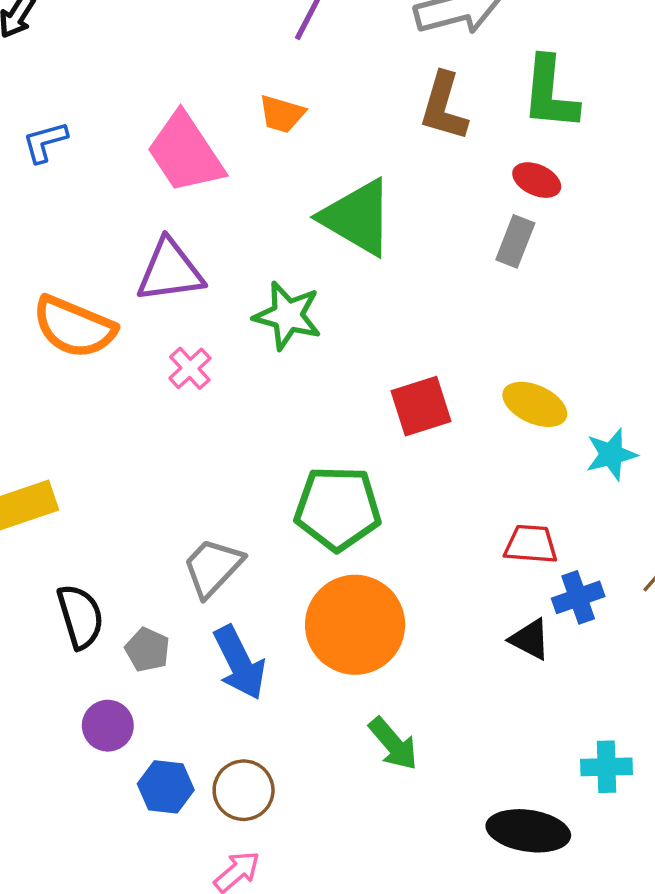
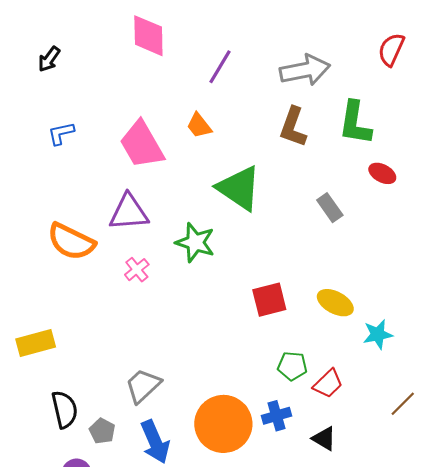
orange trapezoid: (282, 114) -> (199, 126), turned 32
red ellipse: (537, 180) -> (382, 173), moved
gray rectangle: (515, 241) -> (330, 208), turned -60
green pentagon: (338, 508) -> (292, 366), moved, size x0.6
red trapezoid: (531, 544) -> (328, 384), turned 128
blue cross: (578, 597) -> (277, 416), moved

